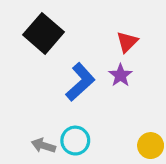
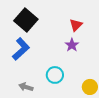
blue L-shape: (80, 82) -> (21, 49), moved
cyan circle: (75, 141) -> (55, 75), moved

